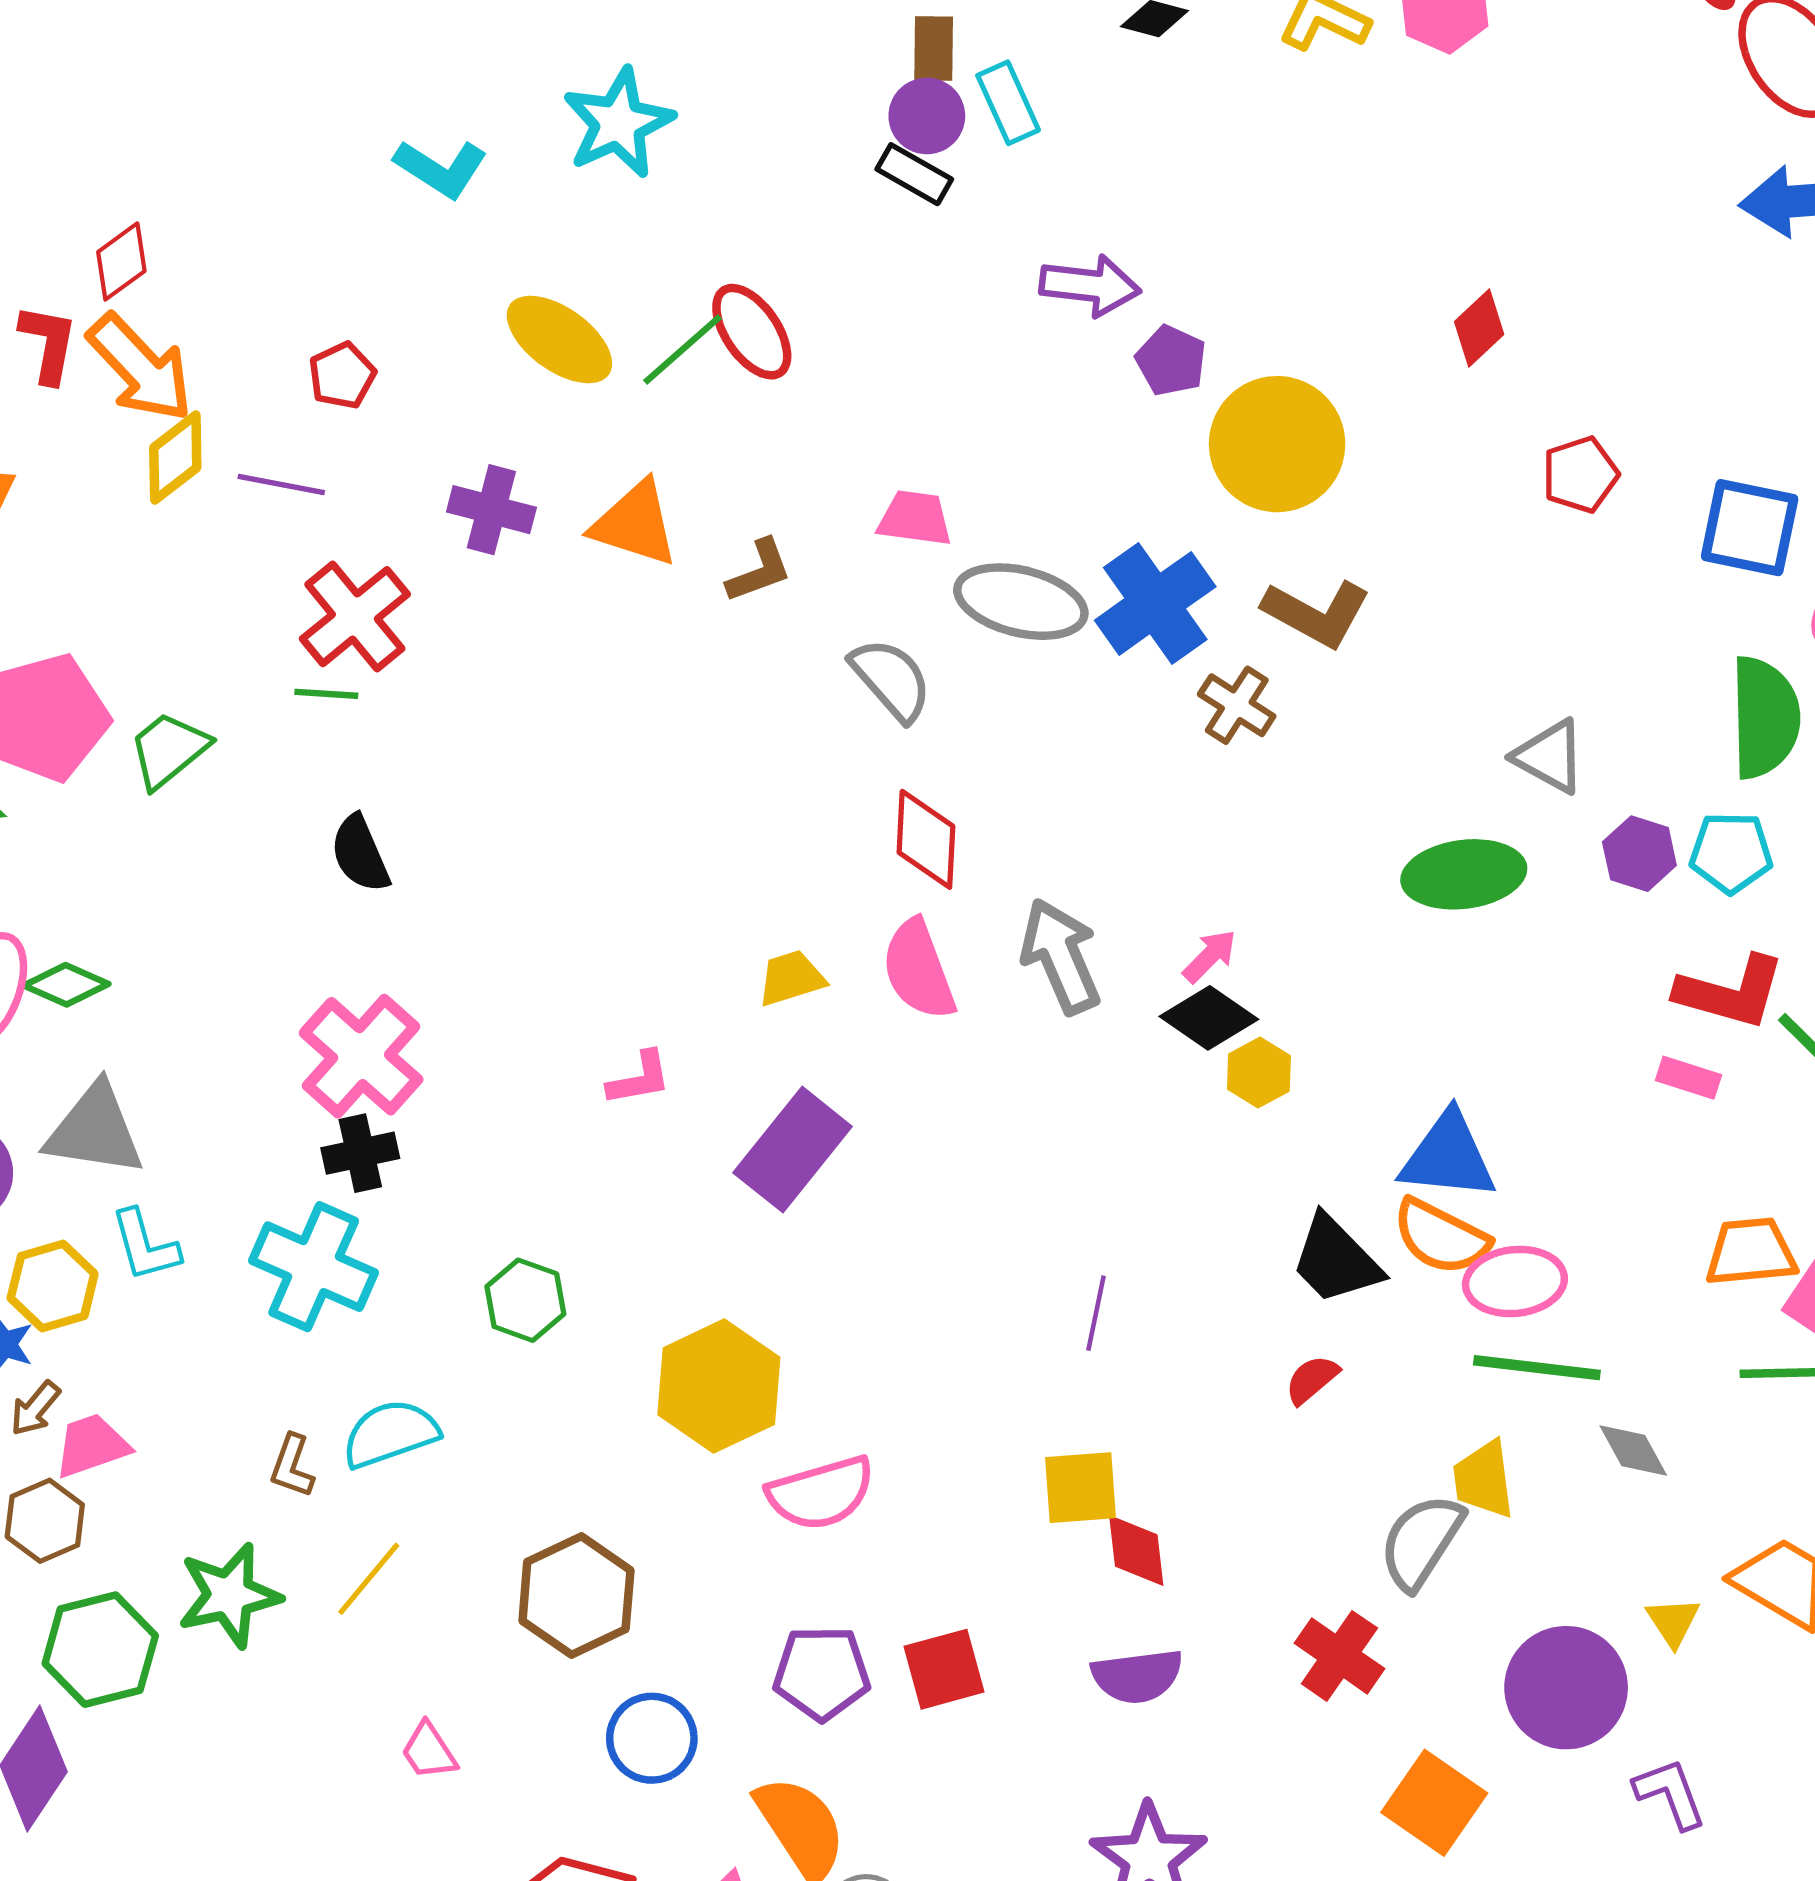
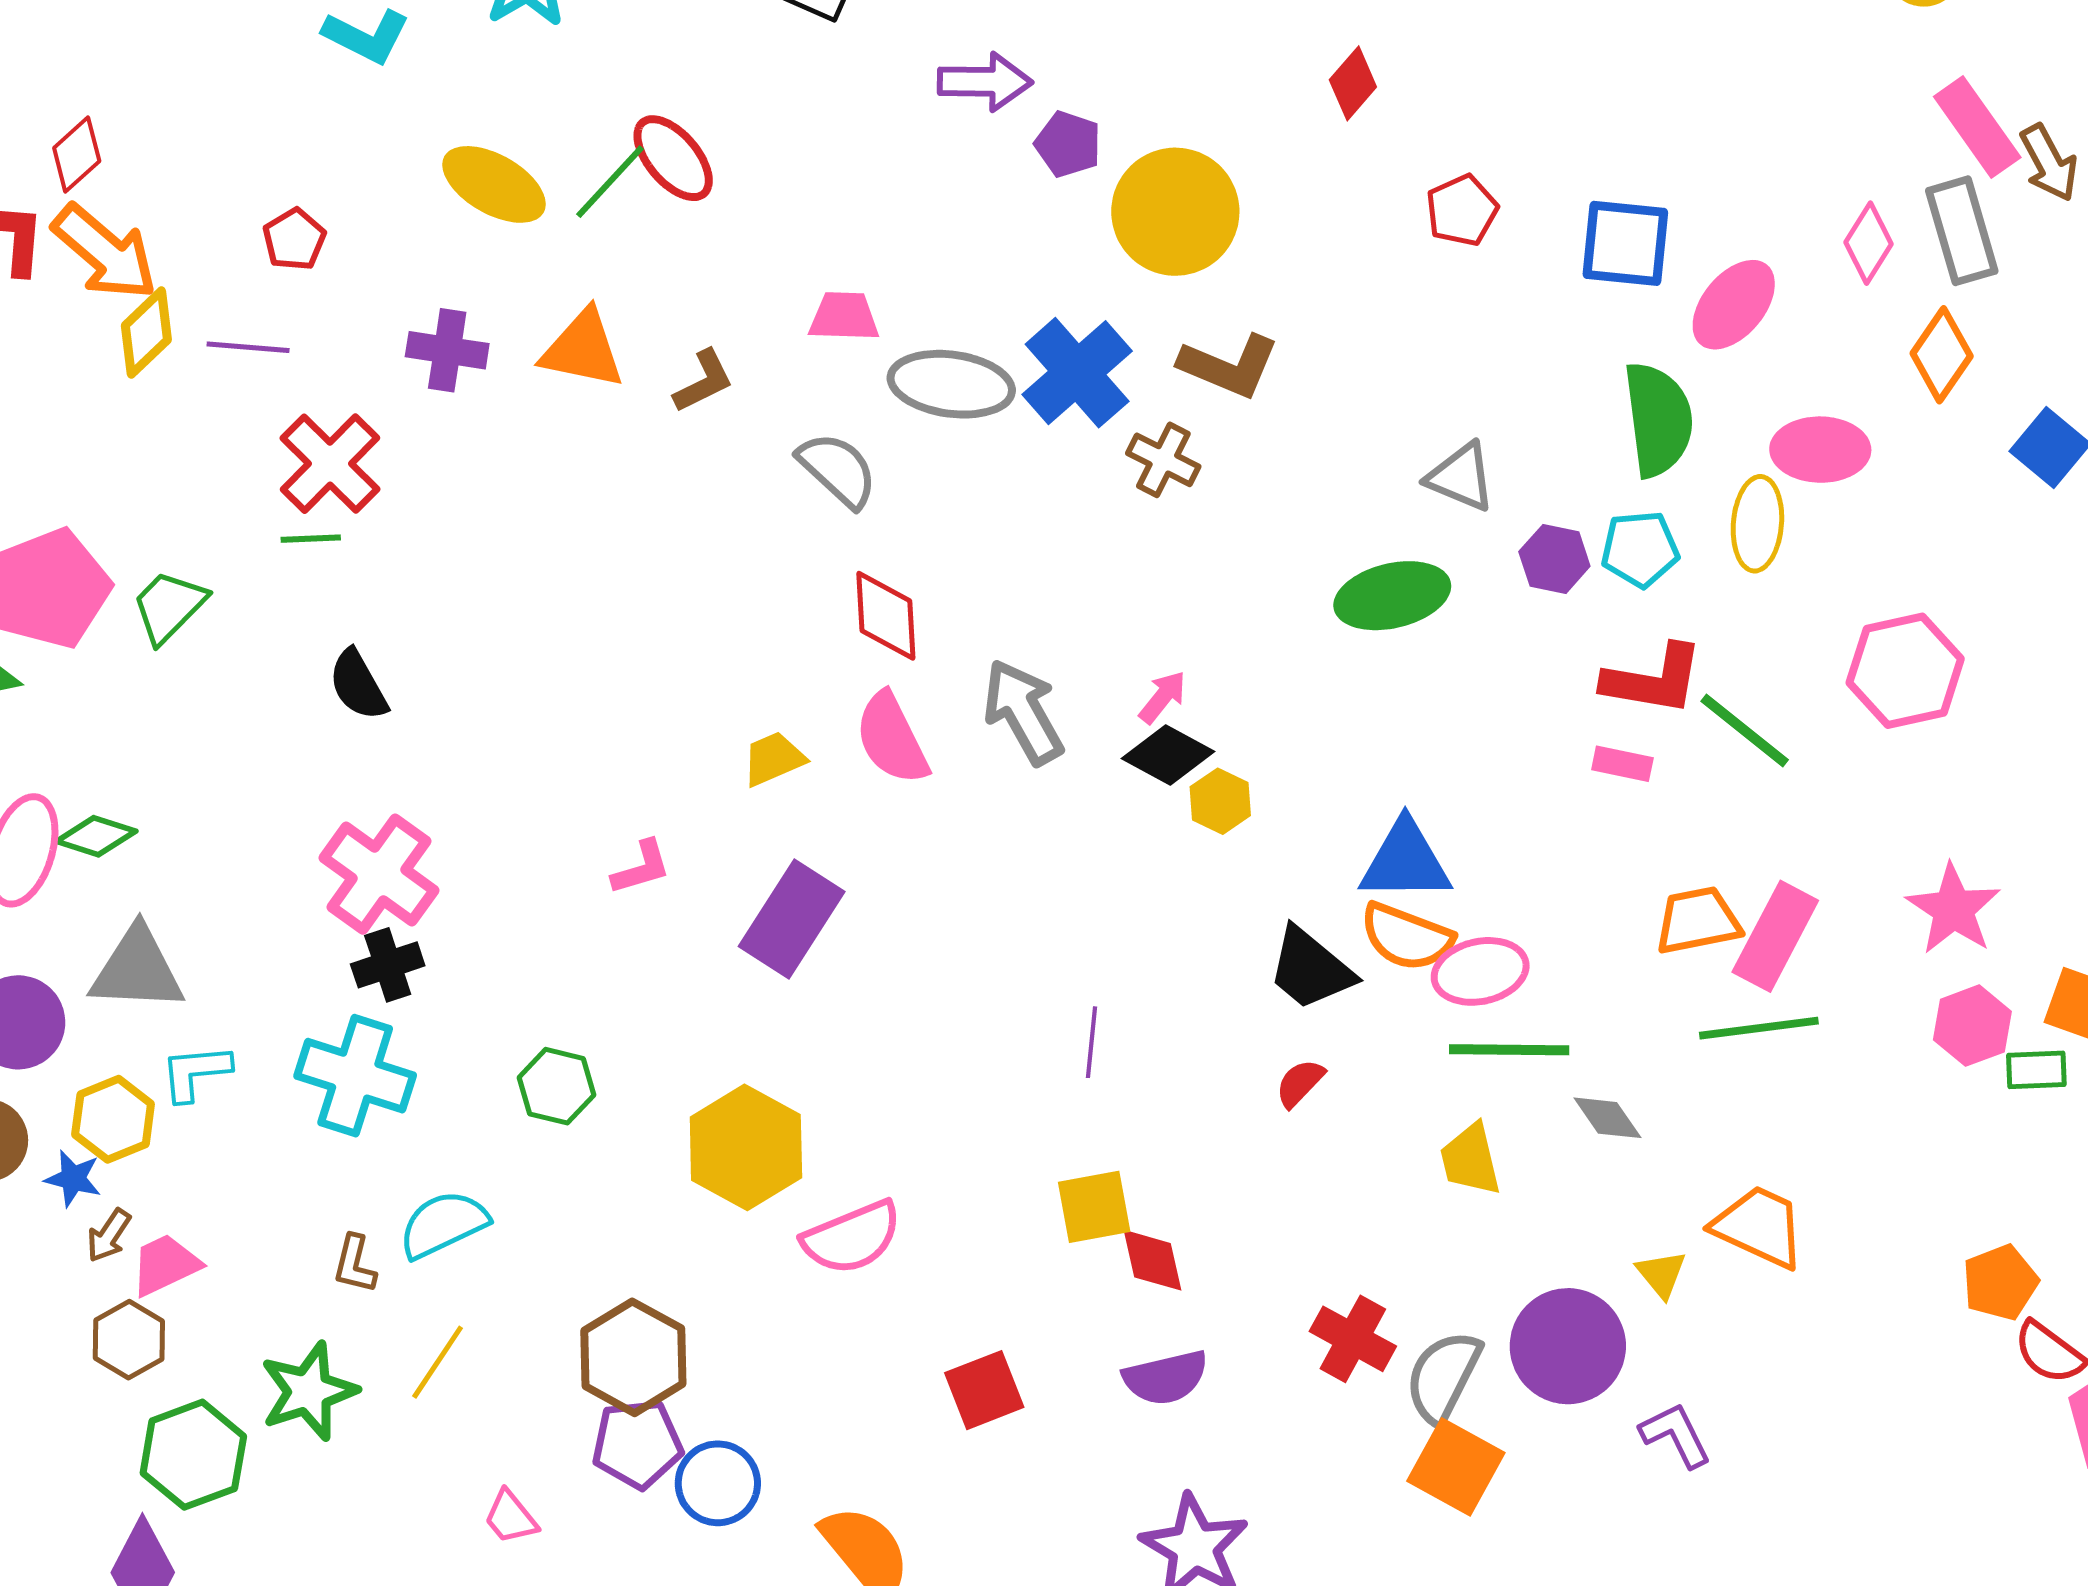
cyan L-shape: (145, 1245) -> (196, 1072), turned 106
gray semicircle: (1421, 1542) -> (1443, 1377), moved
purple pentagon: (822, 1673) -> (637, 1444), moved

